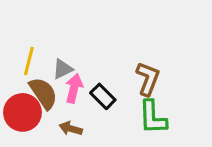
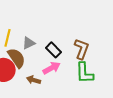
pink arrow: (74, 88) -> (52, 68), moved, turned 48
black rectangle: (103, 96) -> (54, 50), moved

